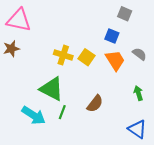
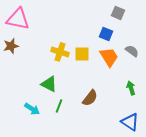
yellow square: (87, 57) -> (82, 54), turned -35
green triangle: (52, 89) -> (49, 84), size x0.7
cyan arrow: (34, 115) -> (32, 109), size x0.7

